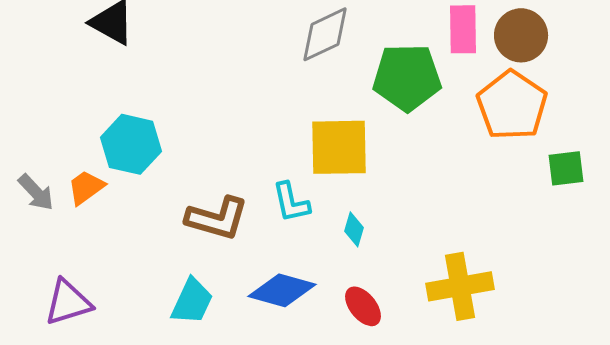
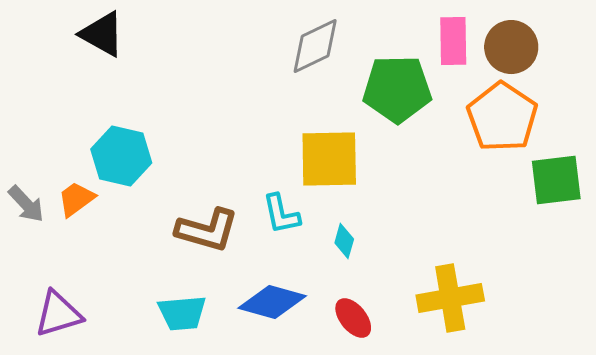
green square: (566, 168) -> (556, 180), size x1.4
cyan trapezoid: (192, 301) -> (182, 313), turned 60

